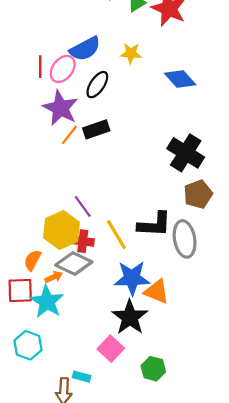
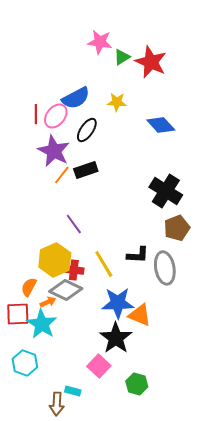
purple line: (83, 207) -> (74, 224), moved
black L-shape: (154, 224) -> (138, 255), size x0.7

